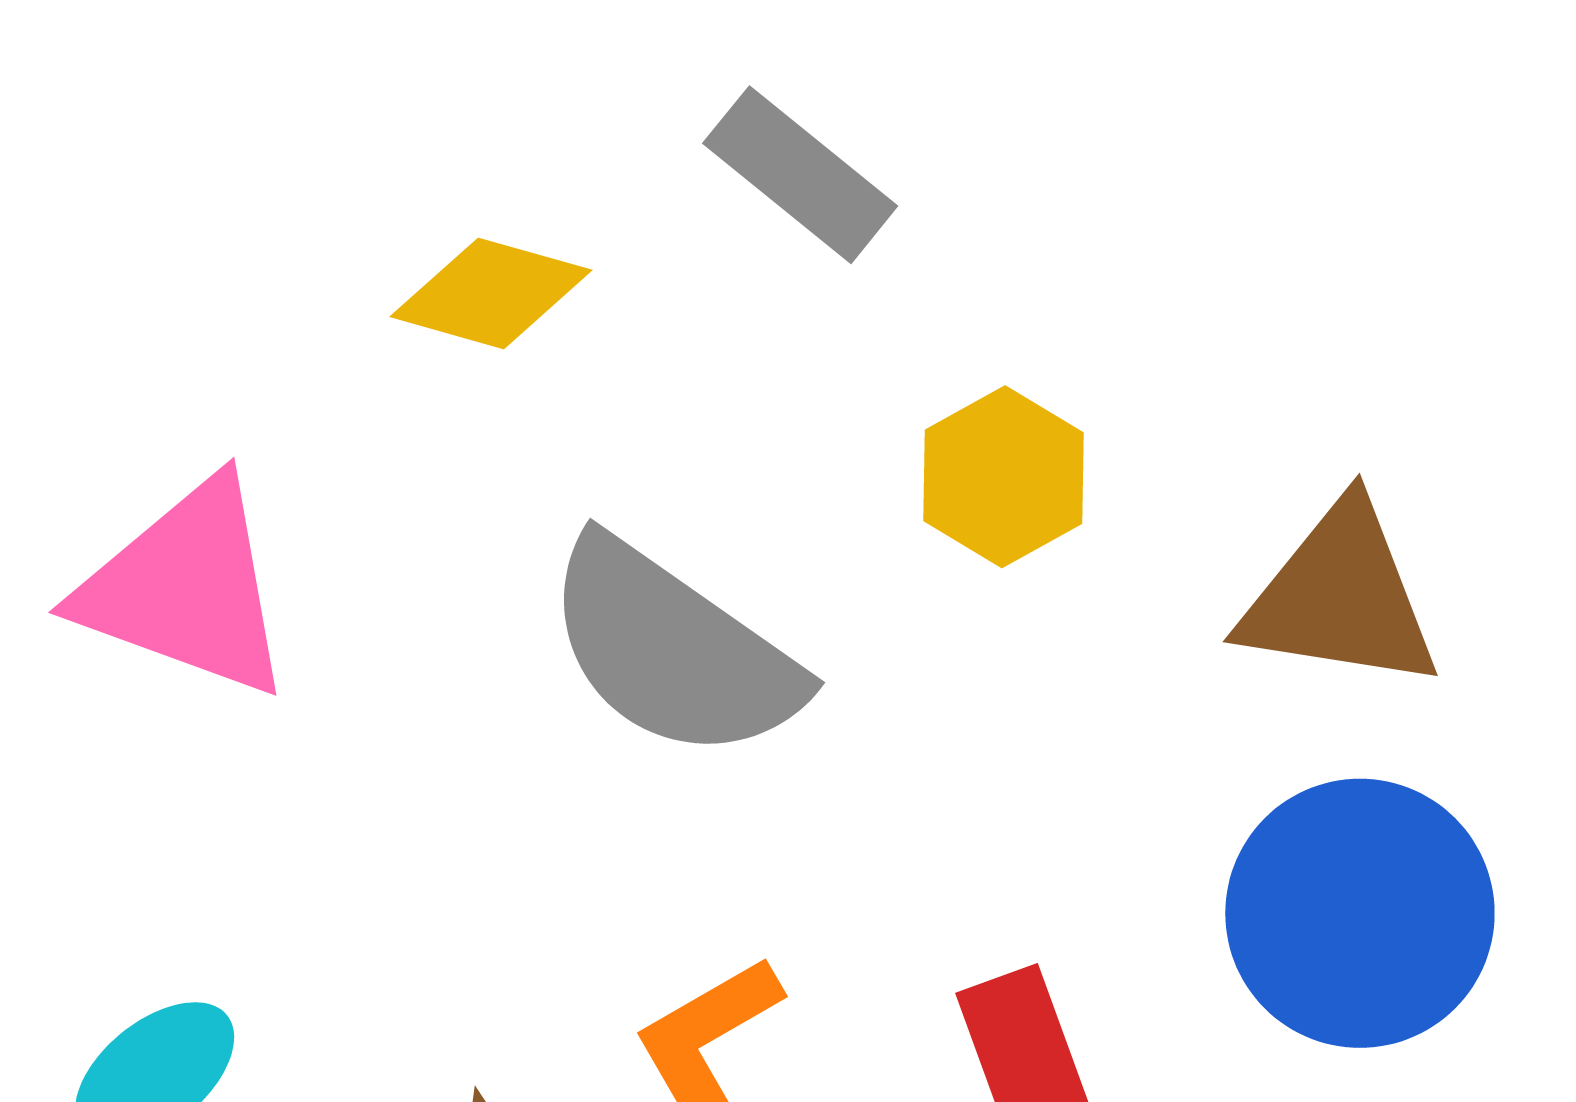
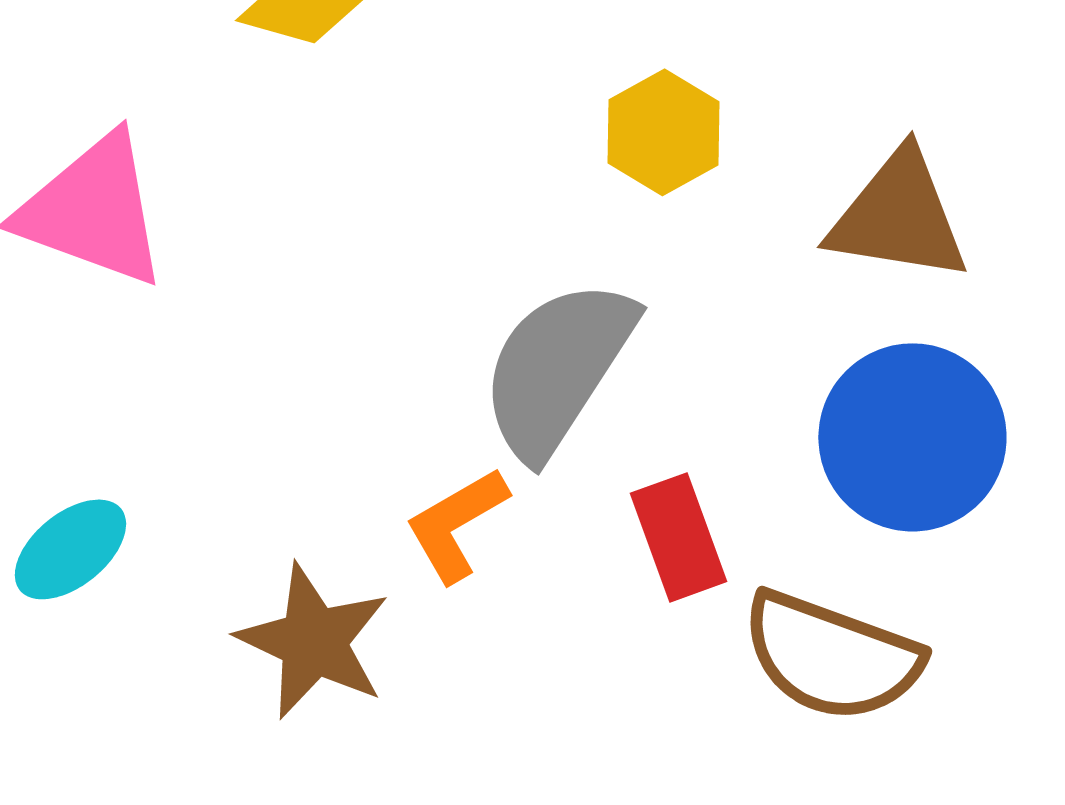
gray semicircle: (673, 650) -> (557, 368), moved, turned 88

